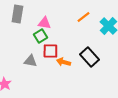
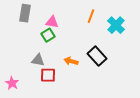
orange line: (83, 17) -> (91, 16), turned -32
red square: (50, 51) -> (48, 75), moved

